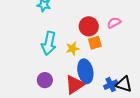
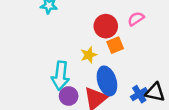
cyan arrow: (49, 43) -> (60, 76), moved
purple circle: (45, 80) -> (69, 96), moved

